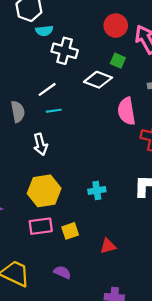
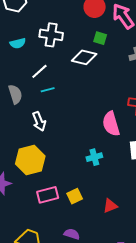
cyan semicircle: (44, 31) -> (18, 43), moved
pink semicircle: (126, 111) -> (111, 124), moved
yellow hexagon: (44, 191) -> (30, 160), moved

